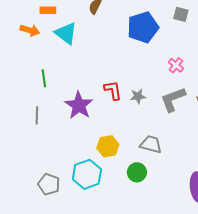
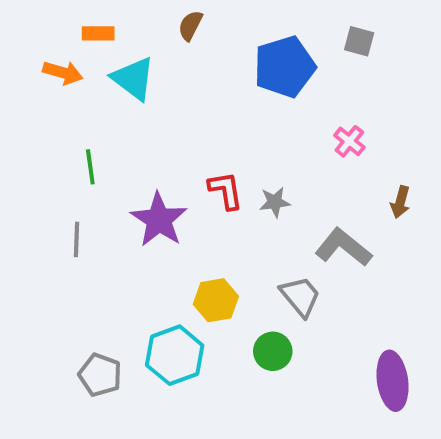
gray L-shape: (173, 99) -> (343, 247), moved, turned 60
gray trapezoid: (151, 144) -> (300, 296), turned 35

